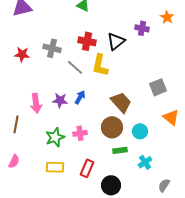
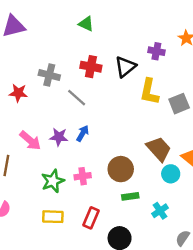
red star: (22, 54) -> (18, 93), moved
yellow L-shape: (100, 65) -> (149, 92), moved
gray square: (158, 87) -> (179, 104), moved
brown trapezoid: (121, 102) -> (159, 149), moved
pink arrow: (36, 103) -> (30, 140), turned -42
cyan circle: (140, 131) -> (171, 174), moved

